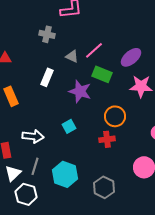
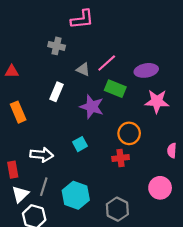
purple ellipse: (131, 57) -> (146, 70), turned 30

